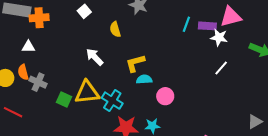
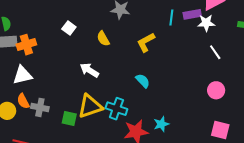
white triangle: (28, 47) -> (23, 75), size x1.5
yellow L-shape: (135, 63) -> (146, 42), moved
white line: (221, 68) -> (215, 52), turned -63
cyan semicircle: (144, 79) -> (143, 81), turned 63
pink circle: (165, 96) -> (216, 90), moved

